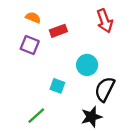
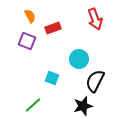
orange semicircle: (33, 18) -> (30, 16), turned 40

